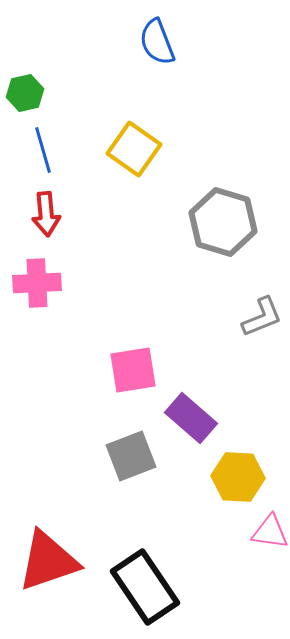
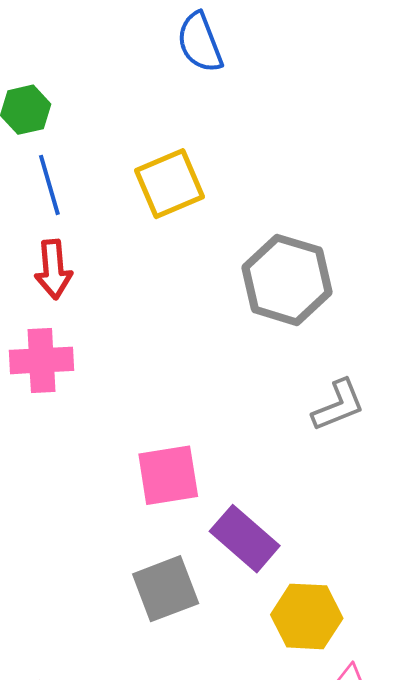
yellow square: (134, 149) -> (169, 184), turned 32

